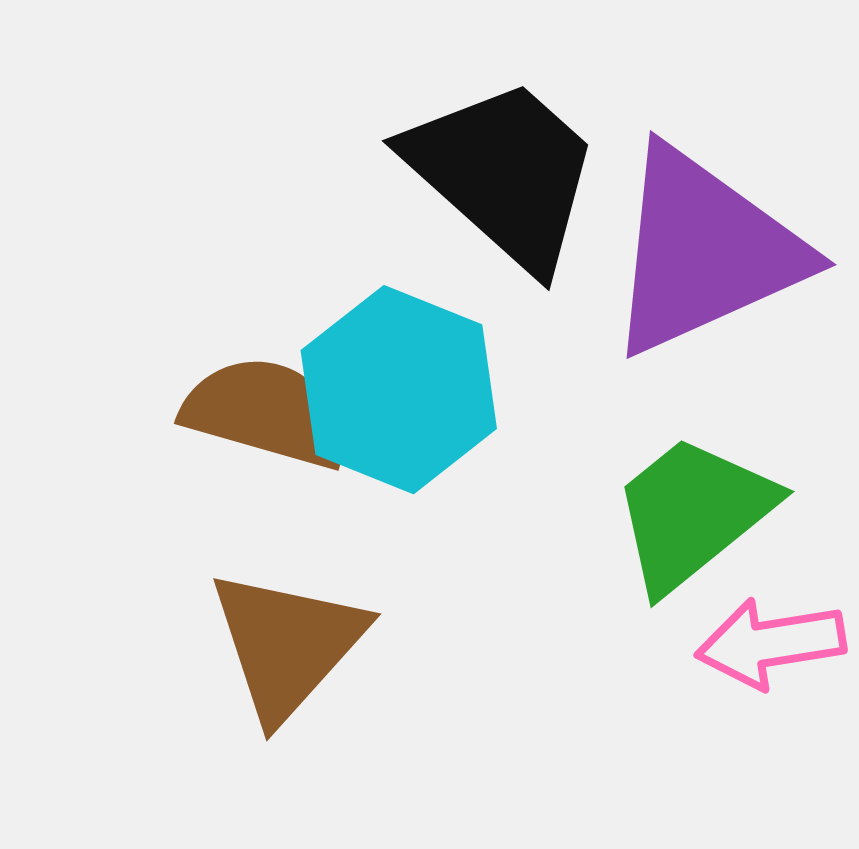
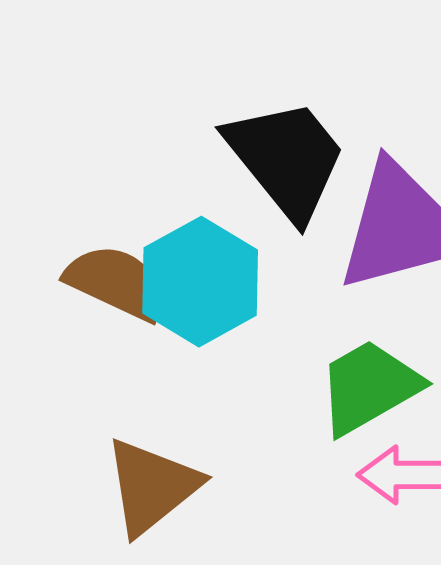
brown triangle: (287, 644) -> (152, 487), moved

